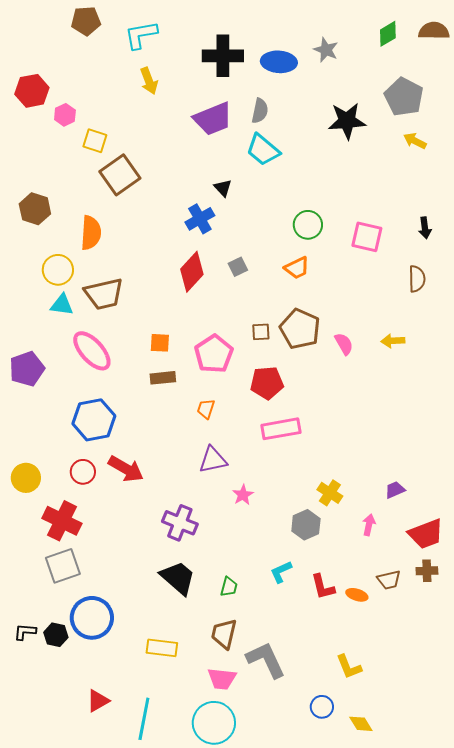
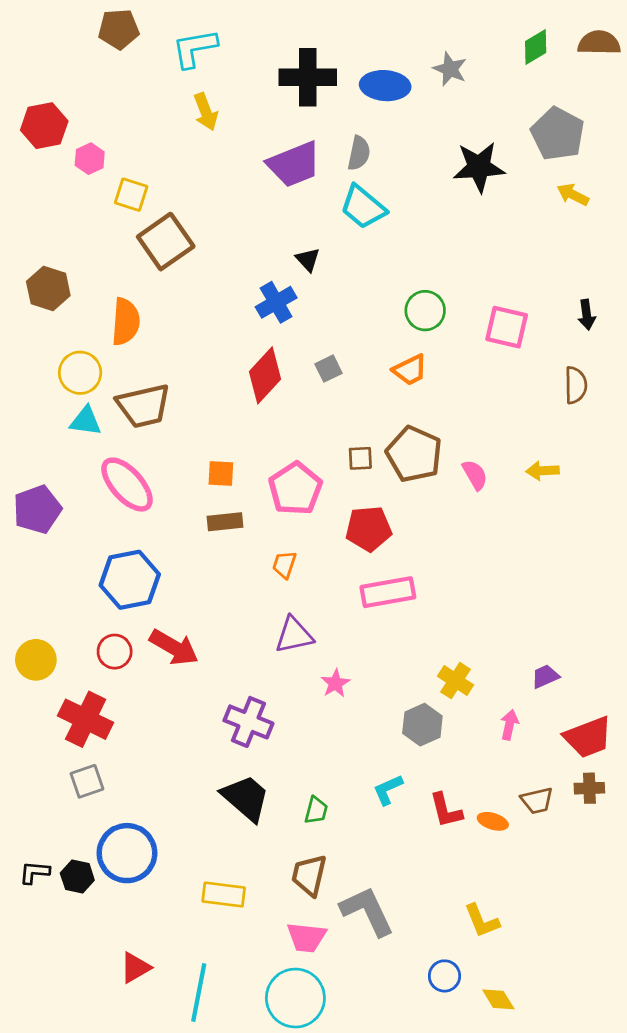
gray square: (63, 566) -> (87, 781), size x0.7

